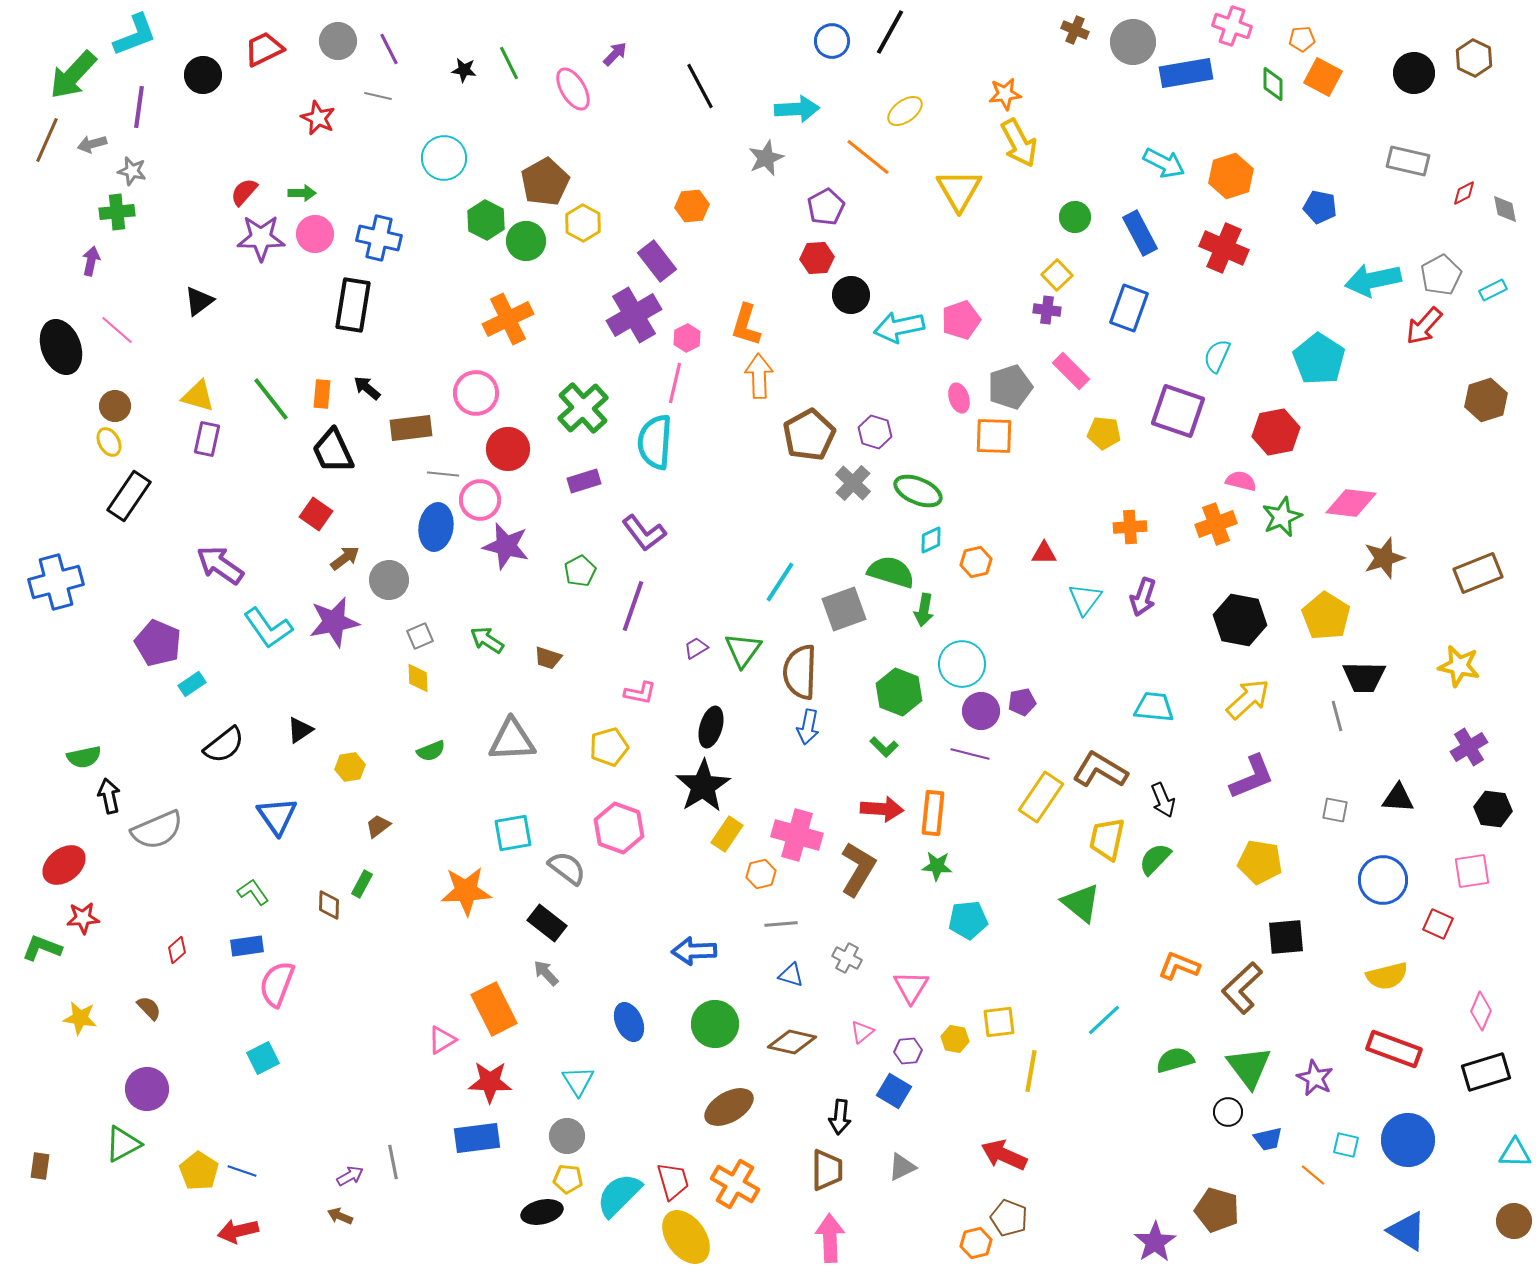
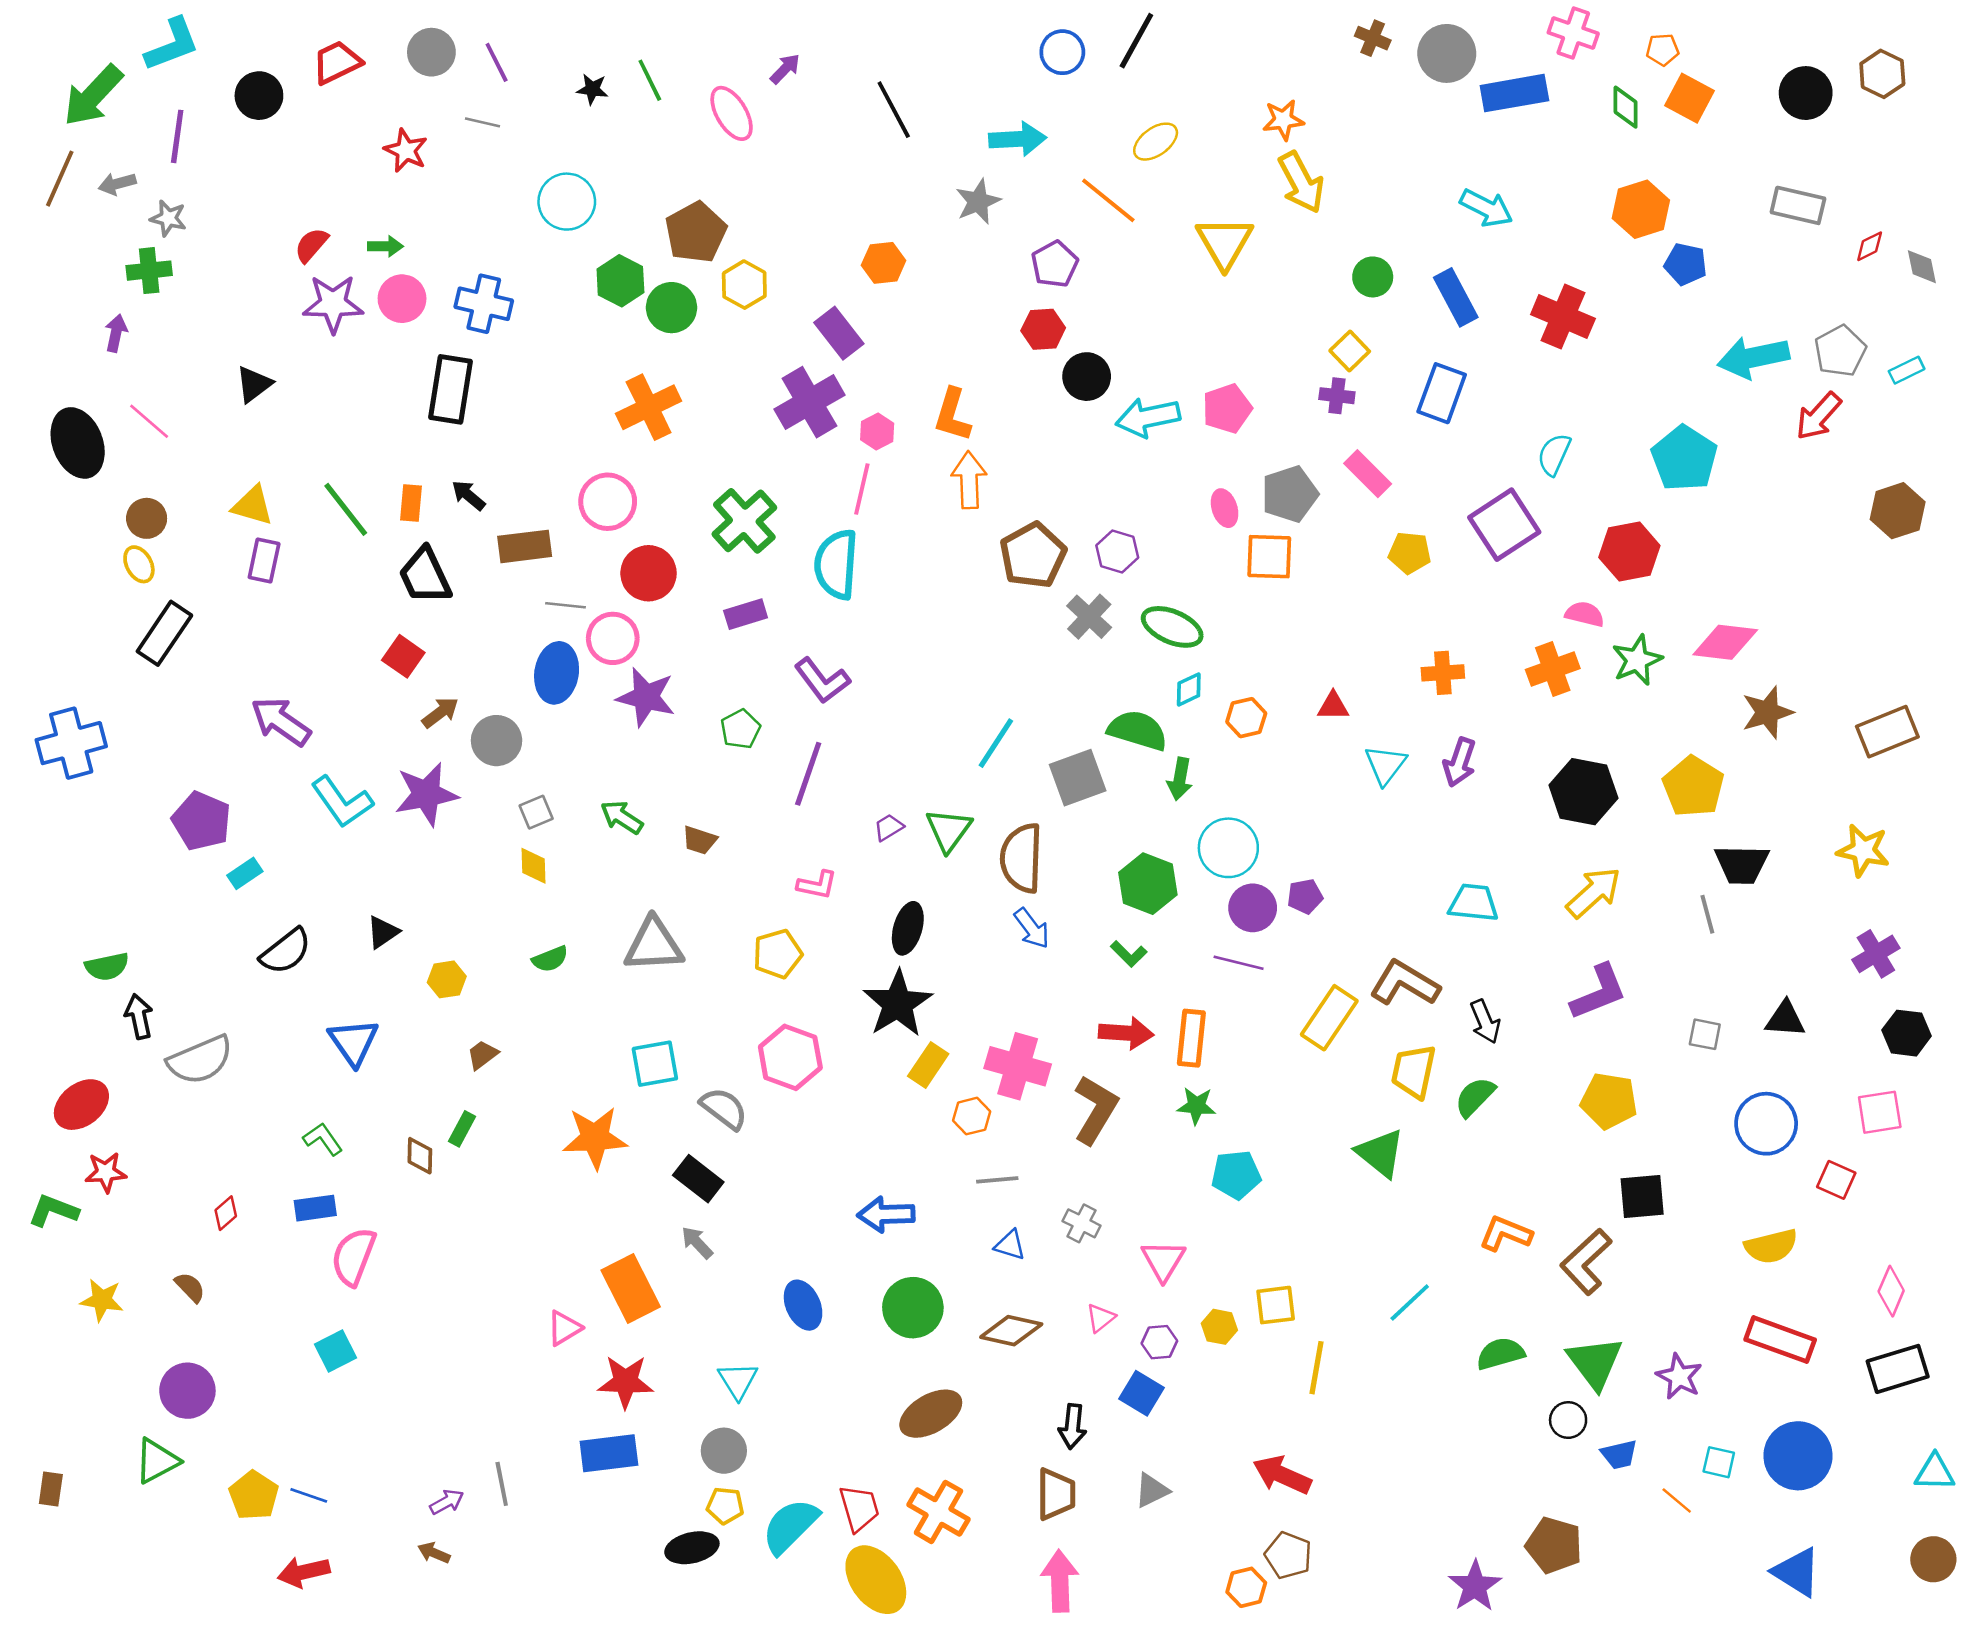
orange hexagon: (1231, 176) -> (1641, 209), moved
purple square: (1178, 411) -> (1504, 525), turned 38
blue arrow: (808, 727) -> (1032, 928), turned -48

